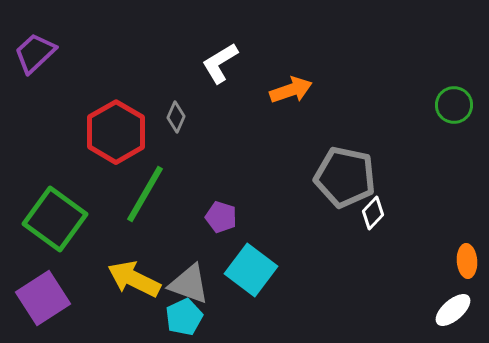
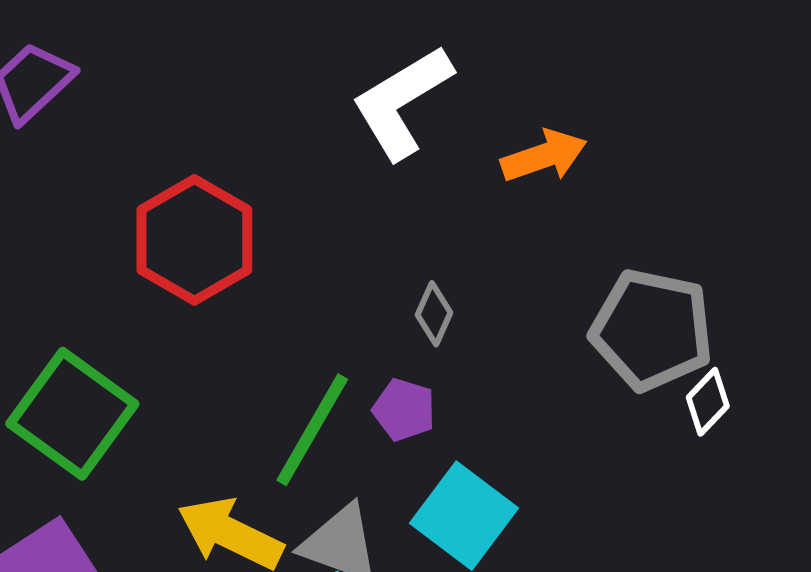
white L-shape: (220, 63) -> (402, 102), size x1.4
gray diamond: (176, 117) -> (434, 314), moved
green line: (145, 194) -> (312, 430), moved

